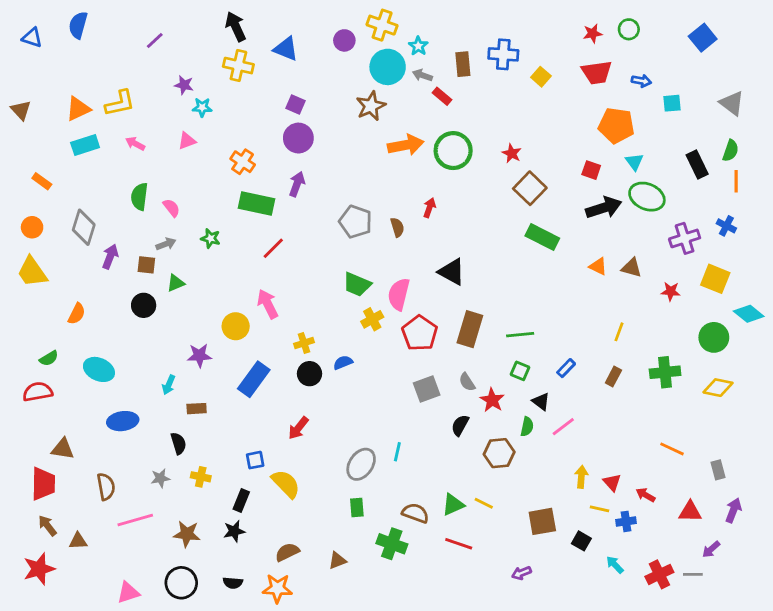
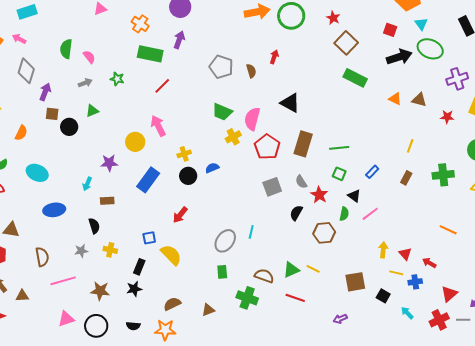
pink arrow: (135, 144) -> (19, 39), moved
brown square: (146, 265) -> (52, 114), moved
red triangle: (690, 512) -> (449, 294), moved, turned -42
pink triangle: (128, 593) -> (66, 319), moved

